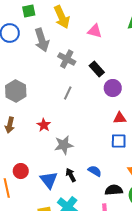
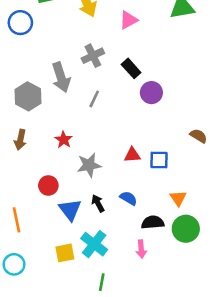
pink triangle: (95, 31) -> (129, 20), turned -42
gray arrow: (42, 40) -> (61, 77), moved
gray cross: (67, 59) -> (93, 56), turned 36
red triangle: (120, 118) -> (132, 155), moved
red circle: (21, 171) -> (48, 185), moved

